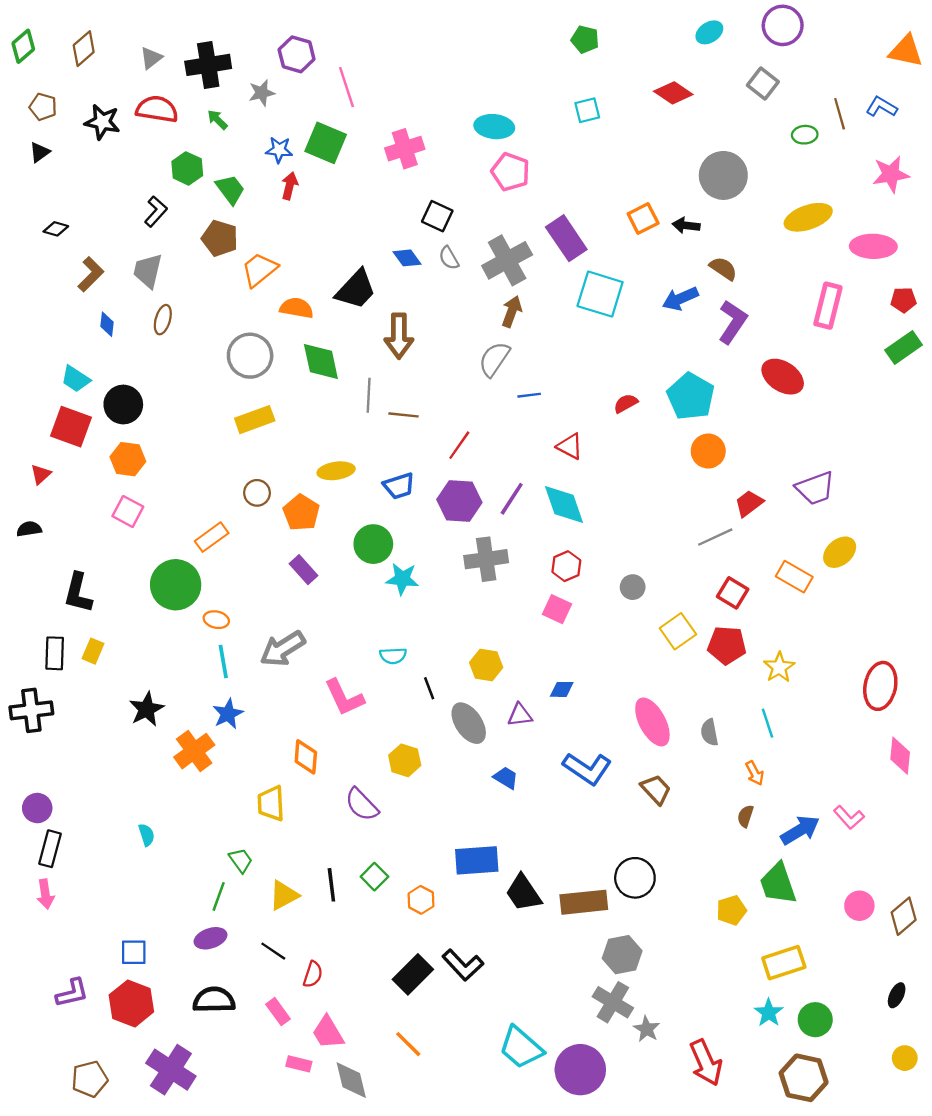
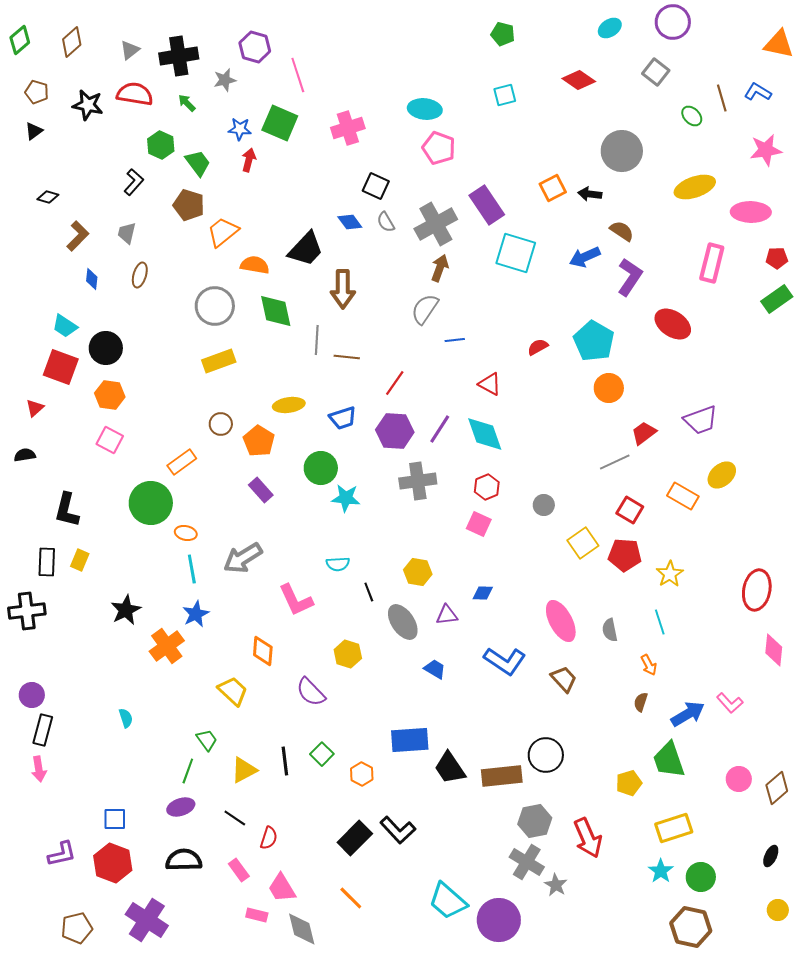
green ellipse: (805, 135) -> (692, 116), turned 50
gray trapezoid: (148, 271) -> (127, 233), size x0.7
yellow trapezoid: (271, 803) -> (233, 691), turned 136
red arrow: (706, 1063) -> (588, 838), moved

